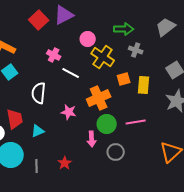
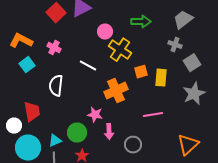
gray cross: (136, 50) -> (175, 45), moved
pink cross: (54, 55) -> (54, 48), moved
pink star: (69, 112) -> (95, 115), moved
green circle: (107, 124) -> (77, 133), moved
cyan triangle: (38, 131) -> (55, 141), moved

